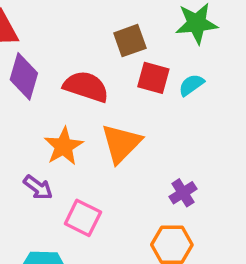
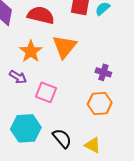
purple cross: (183, 193) -> (103, 72), turned -35

